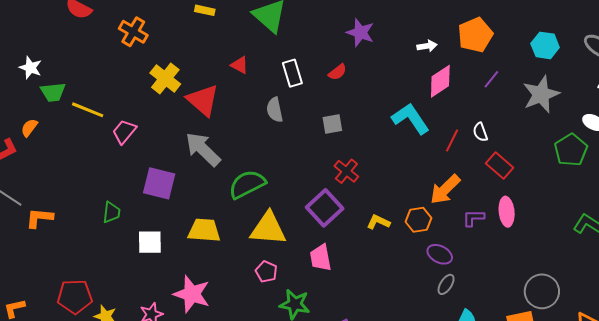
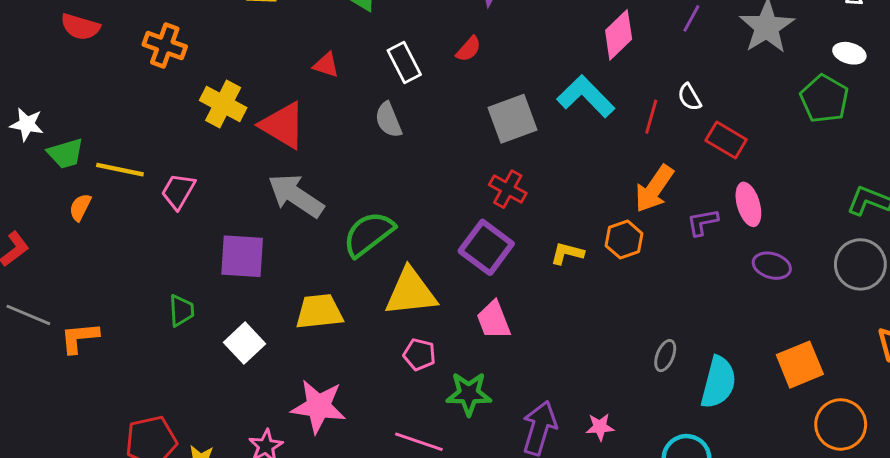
gray square: (332, 124) -> (513, 119), moved, size x1.6
orange semicircle: (29, 128) -> (80, 207), moved
white square: (150, 242) -> (245, 343), turned -32
purple ellipse: (440, 254) -> (772, 266), moved
gray ellipse: (446, 284) -> (665, 356), moved
gray circle: (542, 291) -> (860, 264), moved

